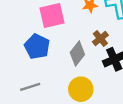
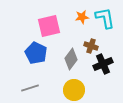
brown cross: (100, 39) -> (91, 46), turned -32

